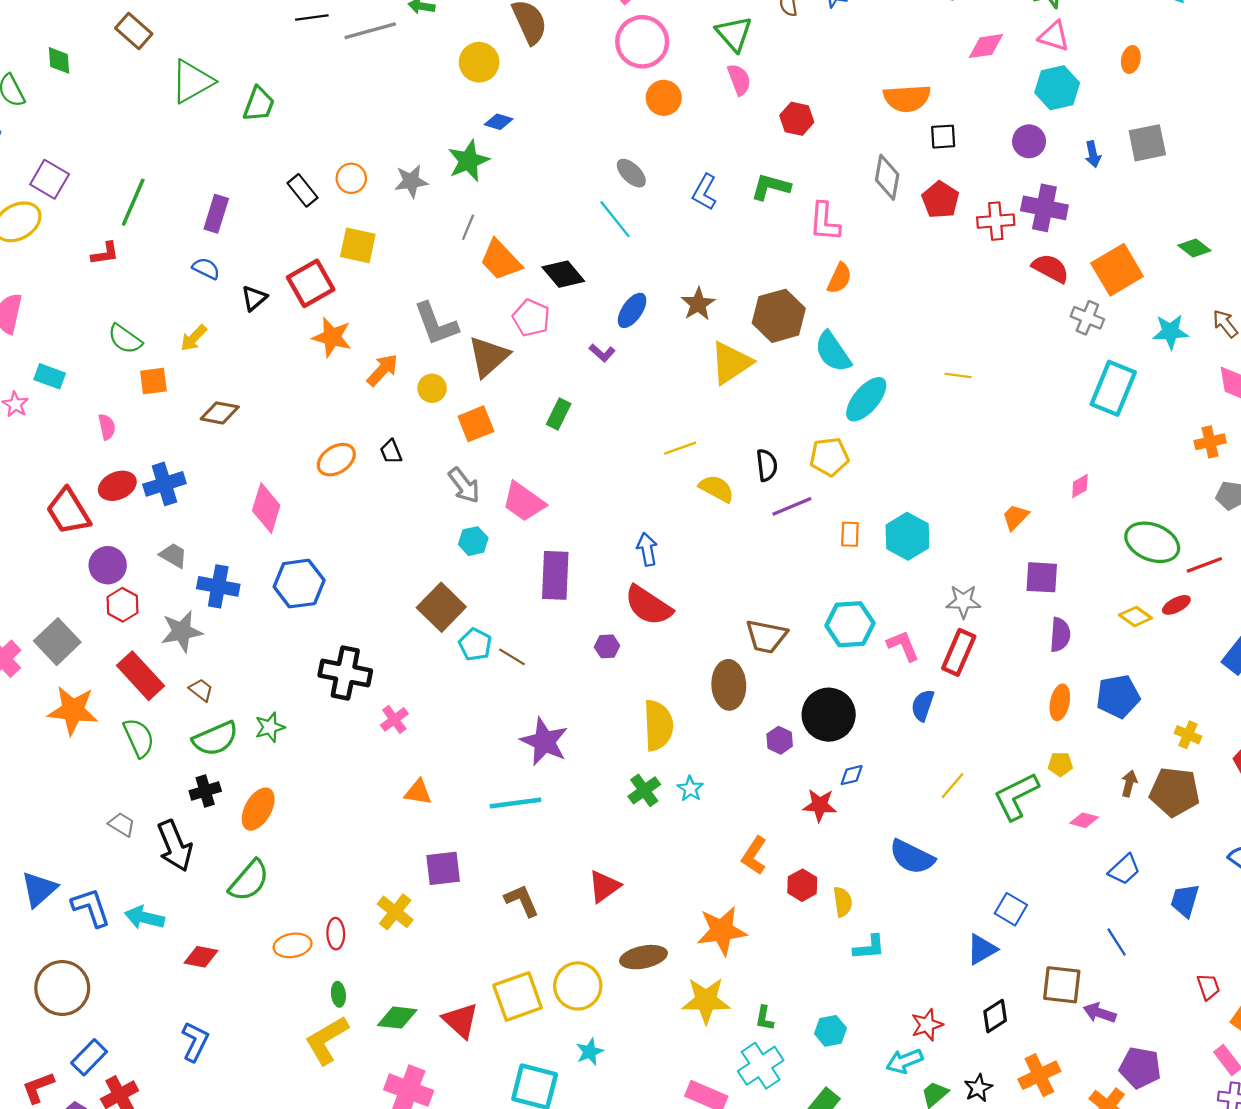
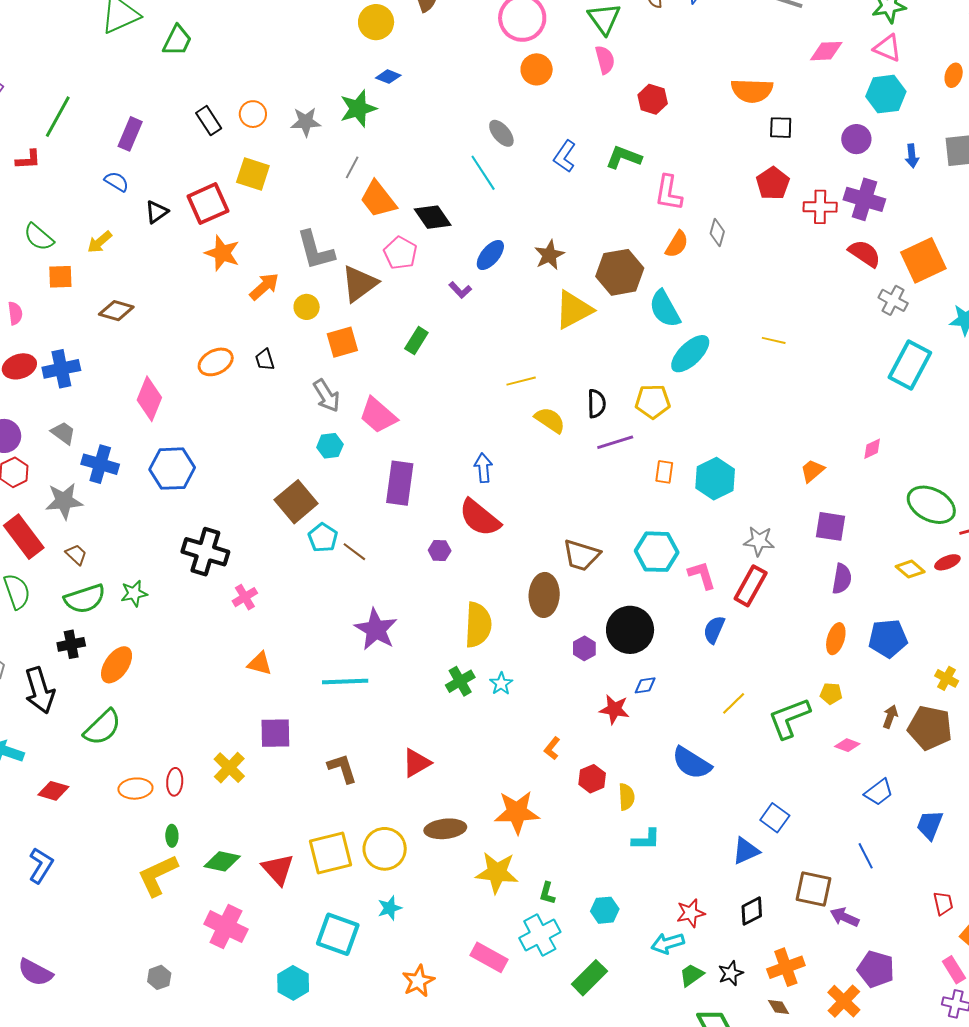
gray diamond: (887, 177) -> (717, 233), moved, size x0.7
orange L-shape: (754, 856) -> (552, 748), size x0.7

